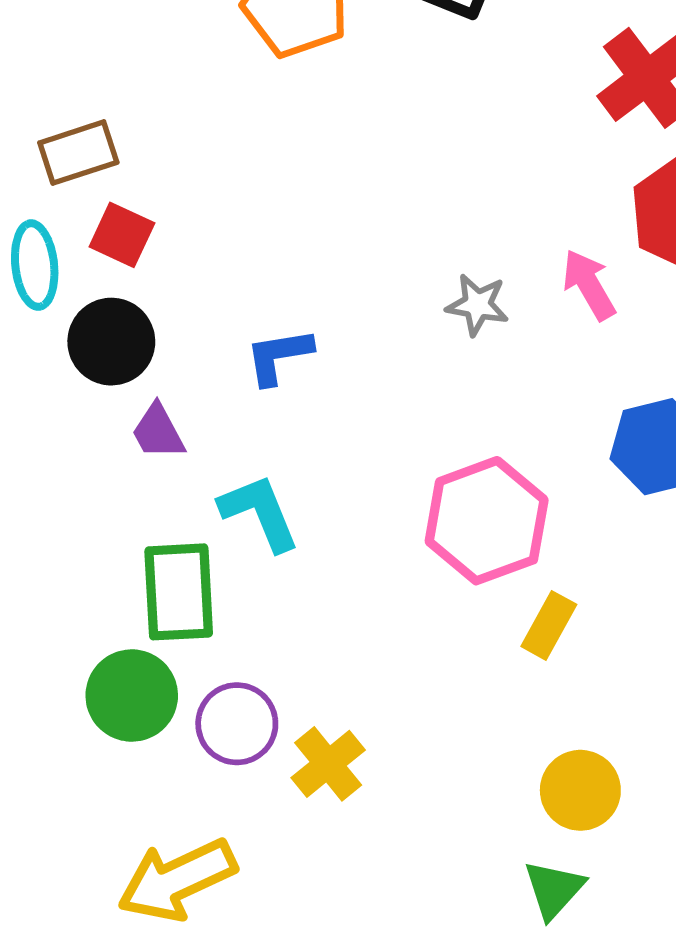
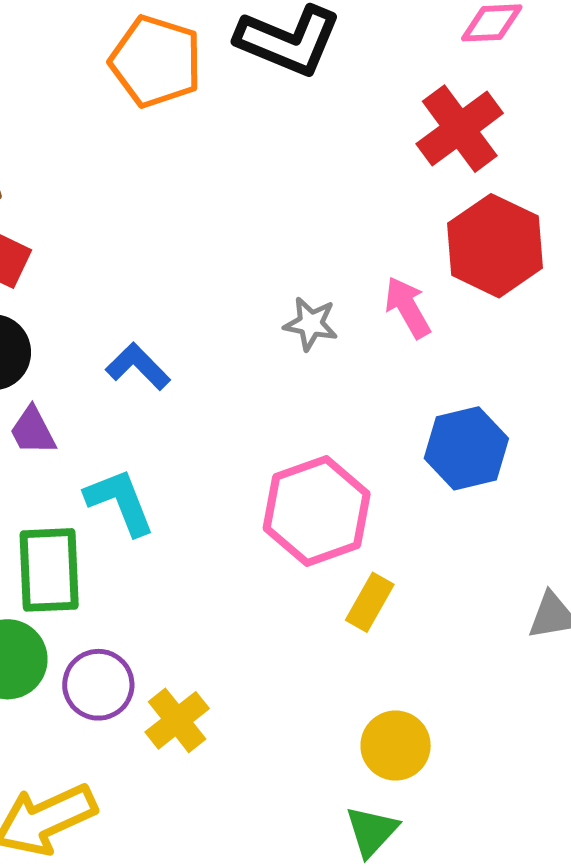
blue L-shape: (279, 356) -> (138, 366), turned 54

